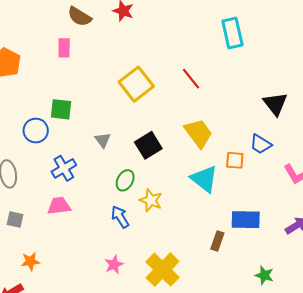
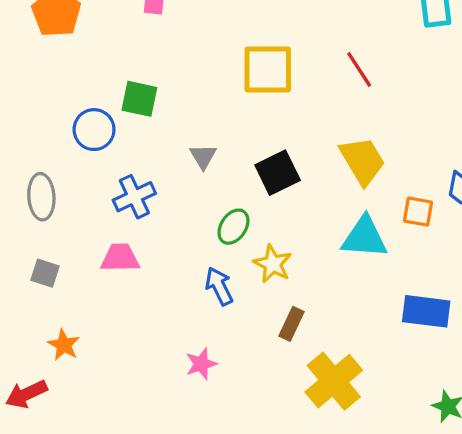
yellow square: (136, 84) -> (268, 70), turned 32
cyan triangle: (204, 179) -> (364, 237), turned -40
brown rectangle: (217, 241) -> (292, 324), moved
orange star: (30, 261) -> (64, 345), turned 30
yellow cross: (163, 270) -> (334, 381), moved

